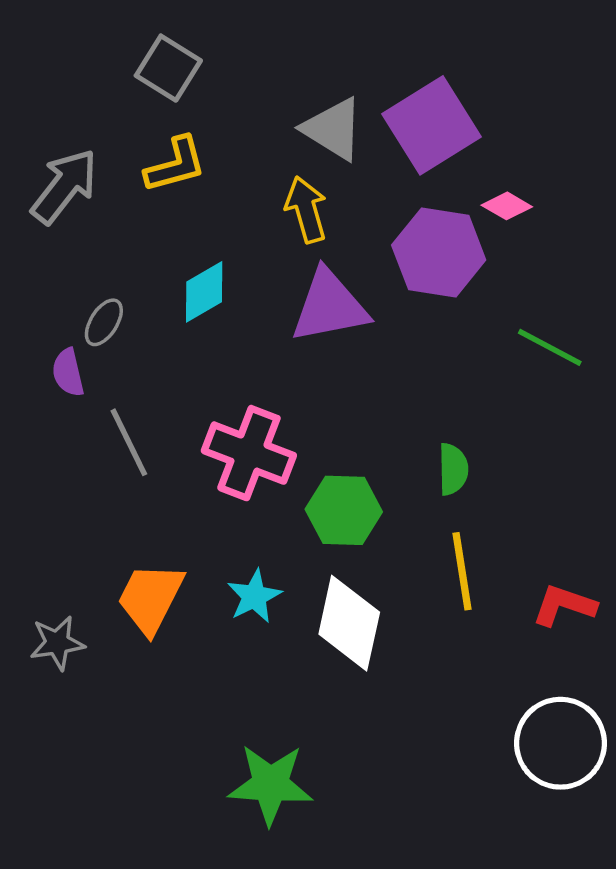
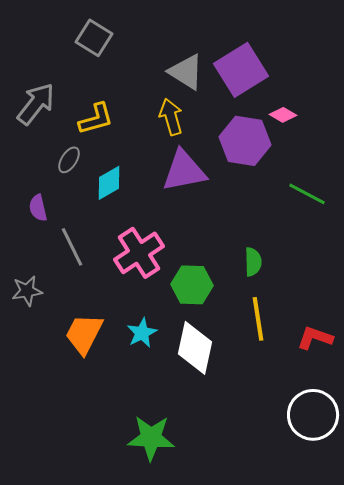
yellow L-shape: (175, 165) -> (96, 119), moved
cyan diamond: (204, 292) -> (109, 183), moved
gray ellipse: (104, 322) -> (69, 160), moved
pink cross: (249, 453) -> (139, 253), turned 36
gray star: (57, 643) -> (27, 291), moved

